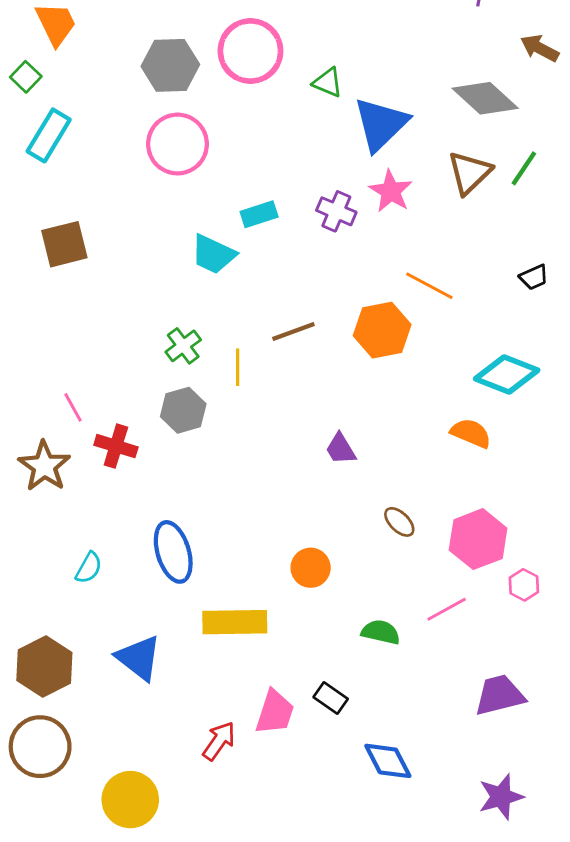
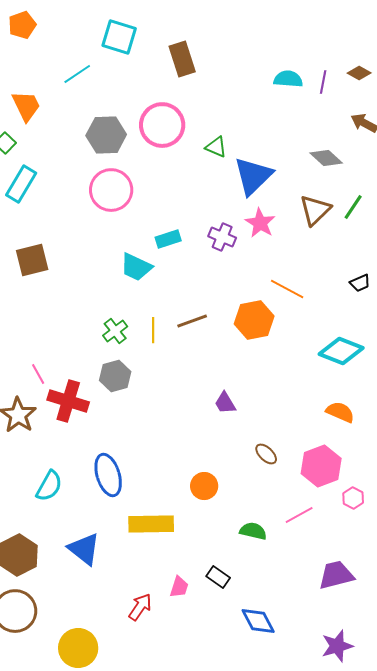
gray diamond: (485, 98) -> (326, 158), size x0.7
yellow line: (238, 367) -> (153, 330), moved
orange semicircle: (471, 433) -> (340, 412), moved
red cross: (116, 446) -> (68, 401), size x1.4
cyan semicircle: (89, 568) -> (49, 486), size x1.4
pink trapezoid: (275, 712) -> (179, 587), size x0.7

